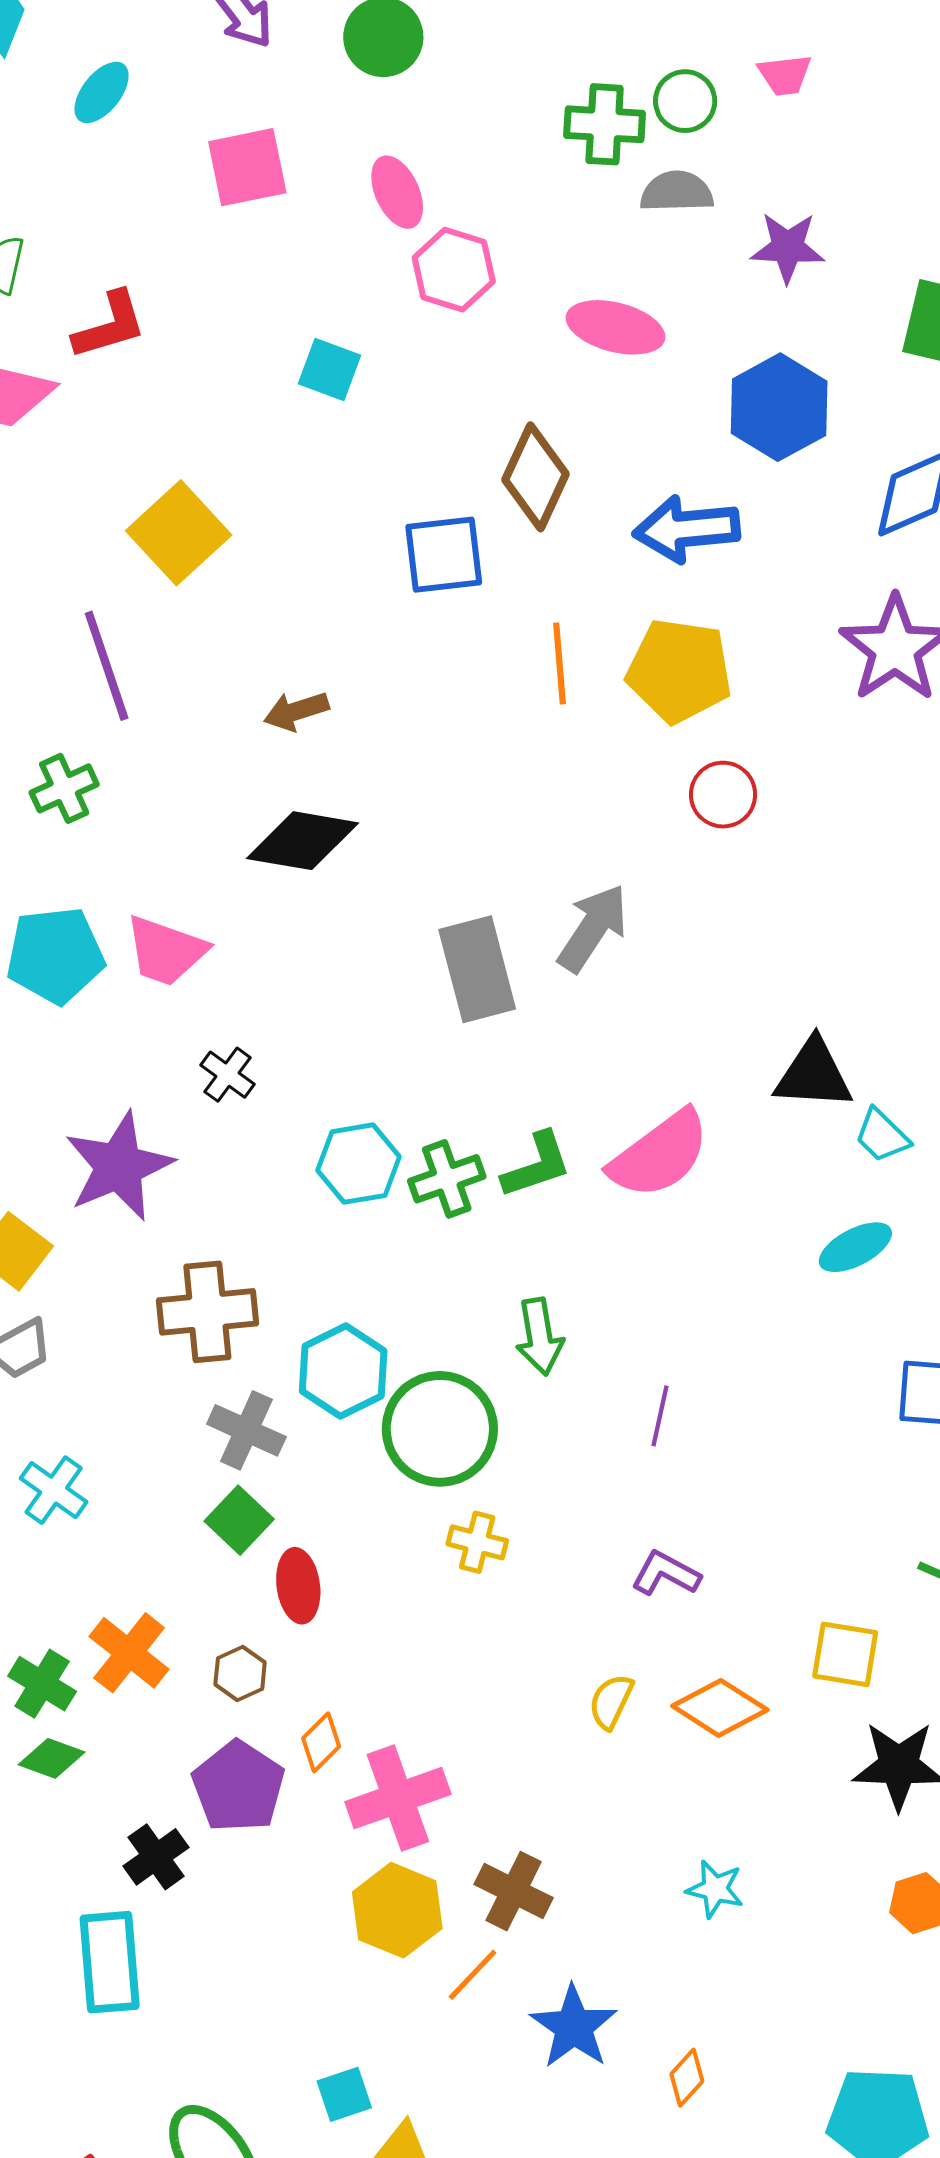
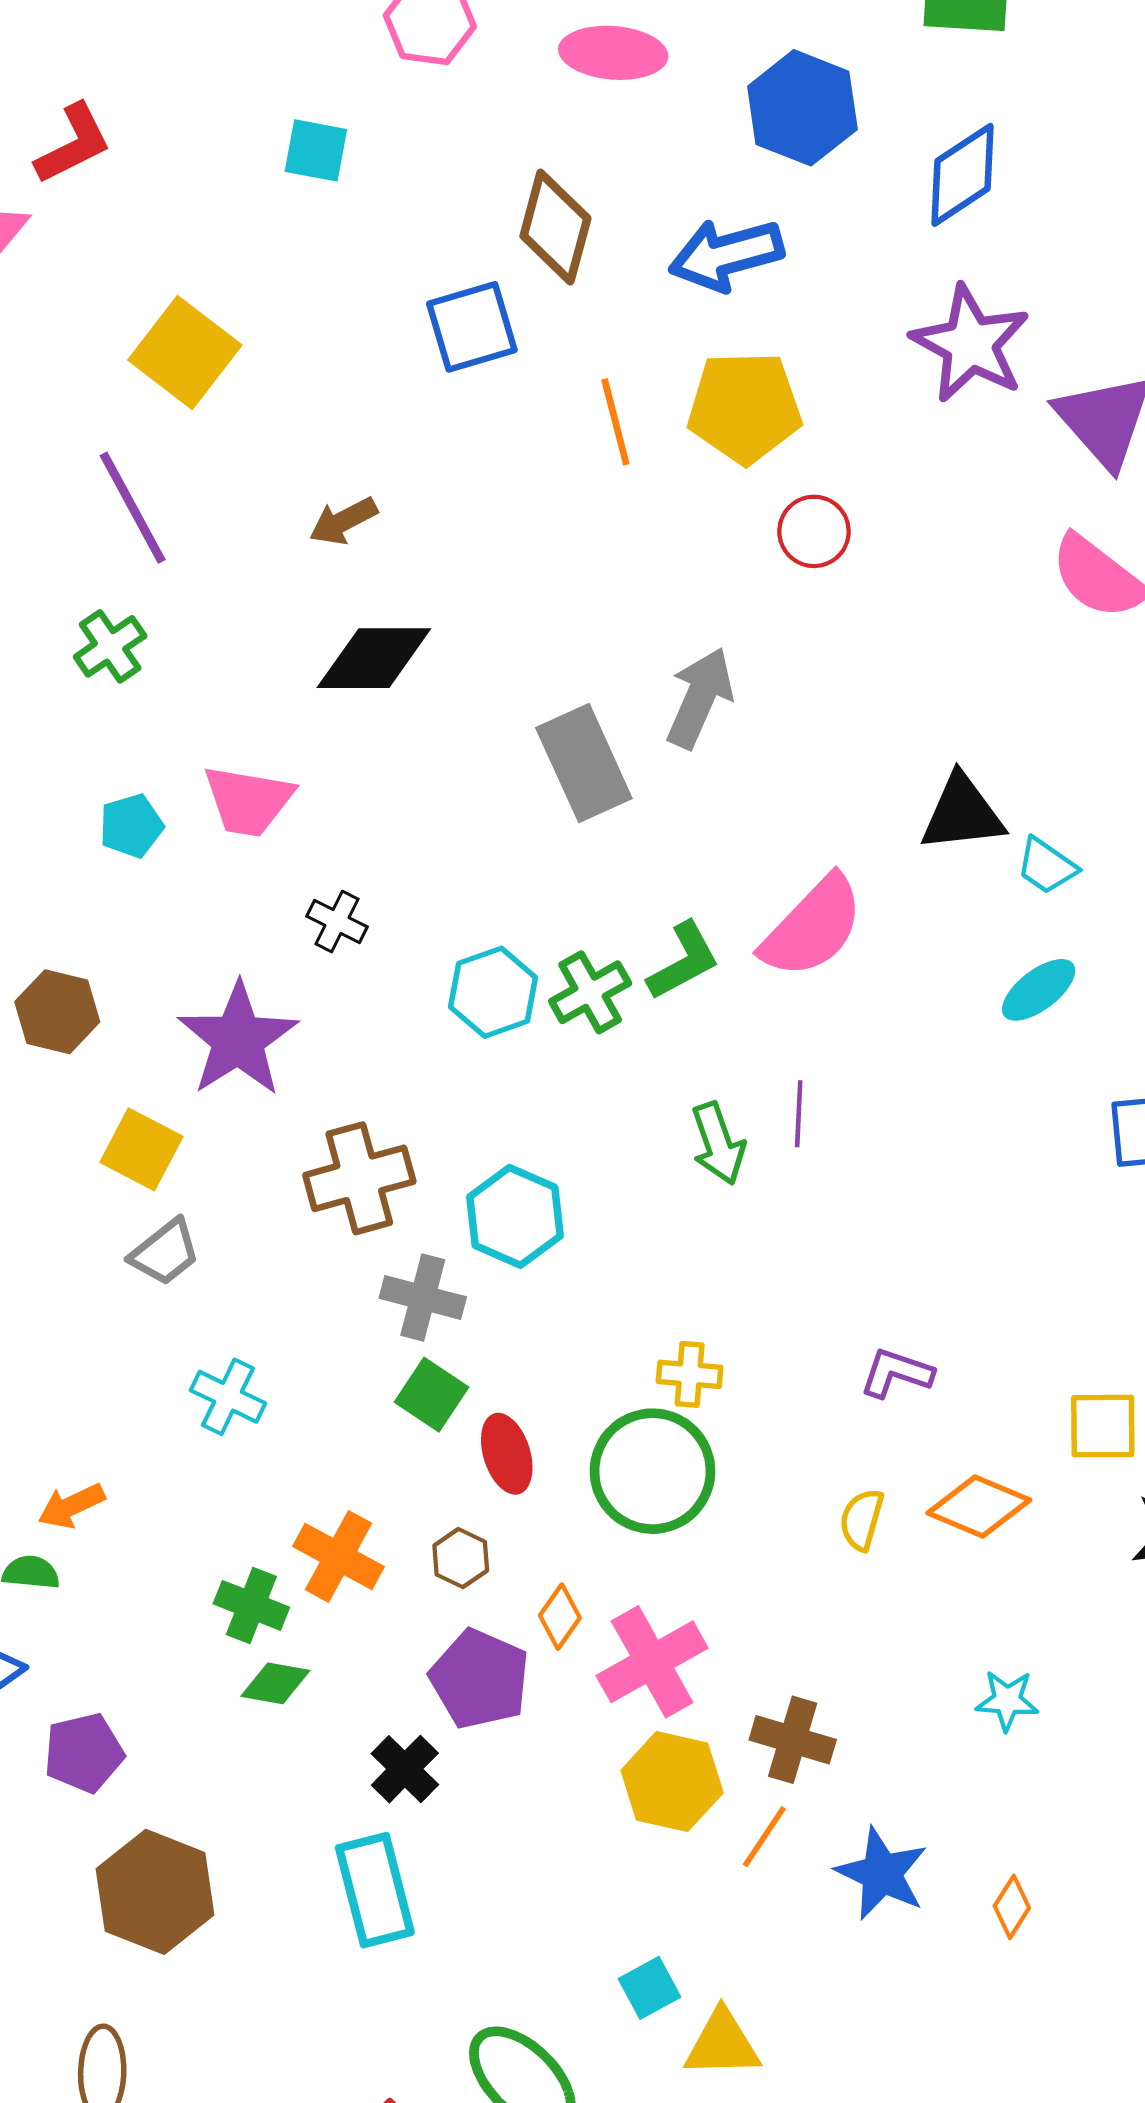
cyan pentagon: (55, 955) -> (131, 826), size x0.6
purple line: (660, 1416) -> (799, 1114), moved
green circle: (440, 1429) -> (652, 1471), moved

